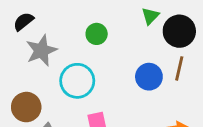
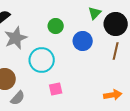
blue circle: (149, 77) -> (83, 41), moved

